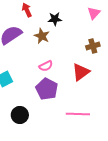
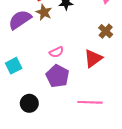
brown star: (42, 36) -> (44, 12), moved
brown cross: (93, 46) -> (106, 31), turned -32

